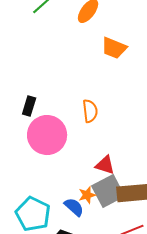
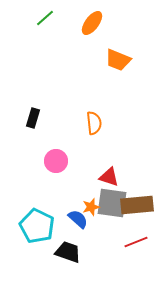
pink circle: (47, 135) -> (56, 161), moved, size x0.6
gray square: (108, 191) -> (112, 203), turned 36

